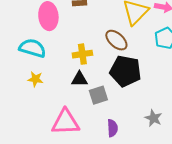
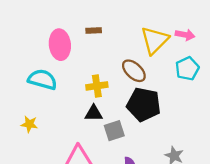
yellow star: (35, 79) -> (29, 124), moved

